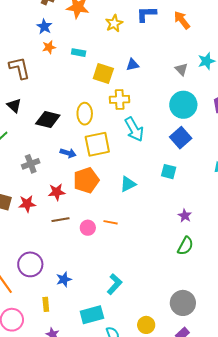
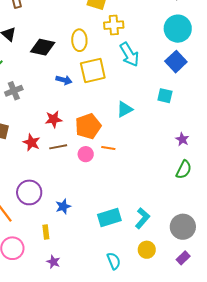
gray cross: (31, 164) -> (14, 91), moved
orange pentagon: (86, 180) -> (88, 126), moved
red star: (27, 204) -> (31, 142), moved, turned 30
cyan L-shape: (115, 284) -> (142, 218), moved
cyan rectangle: (92, 315) -> (109, 217), moved

